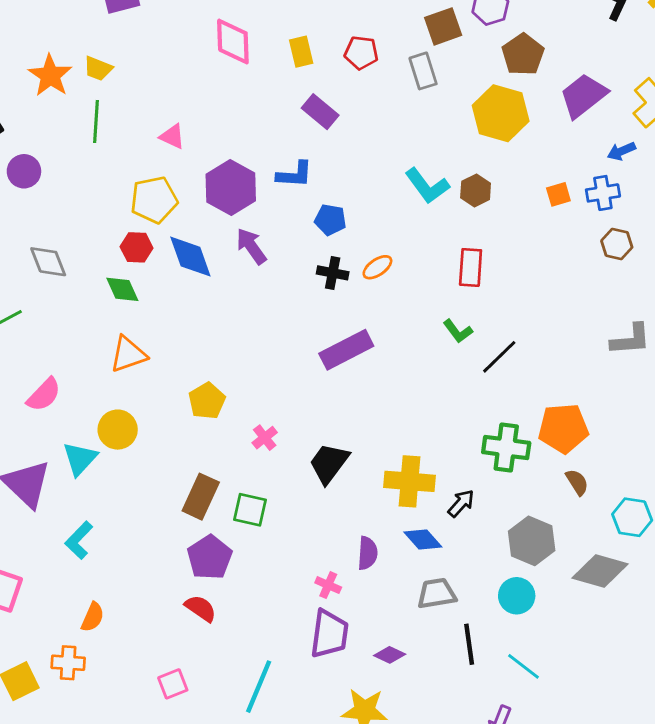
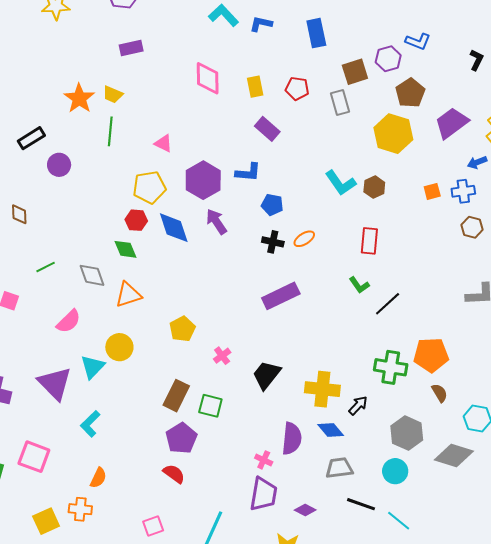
gray diamond: (48, 262) -> (92, 275), moved
purple semicircle: (368, 553) -> (292, 438), size x1.4
black line: (469, 644) -> (361, 504), turned -64

